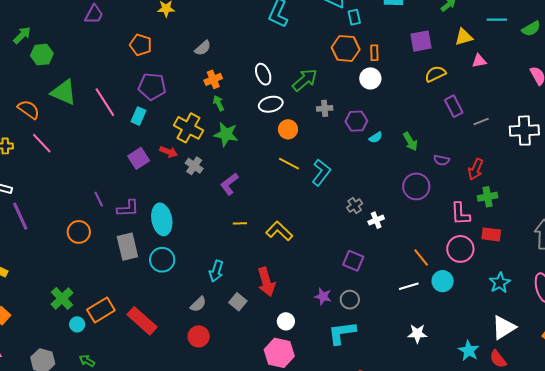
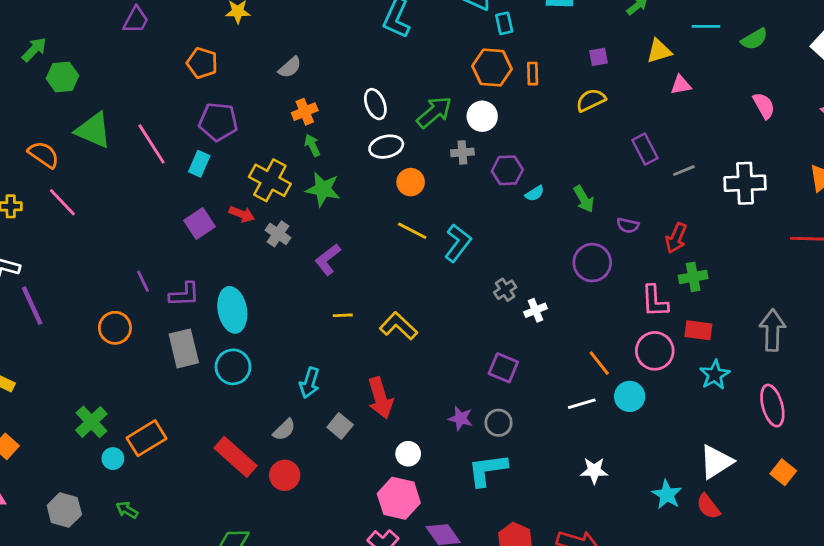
purple square: (421, 41) -> (599, 57), size x0.6
yellow semicircle: (435, 74) -> (591, 100), moved
white circle: (370, 78) -> (482, 116), moved
cyan star: (500, 283) -> (715, 375), moved
red rectangle: (142, 321) -> (236, 457), moved

